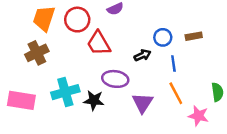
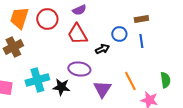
brown rectangle: (194, 36) -> (141, 19), moved
red trapezoid: (99, 43) -> (77, 34), moved
blue line: (173, 64) -> (141, 41), moved

